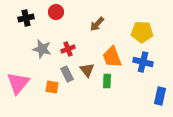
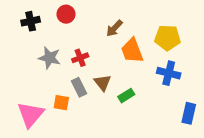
orange trapezoid: (112, 57) -> (132, 51), moved
green rectangle: (107, 81) -> (126, 96), turned 56
pink triangle: (18, 83) -> (31, 114), moved

